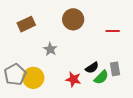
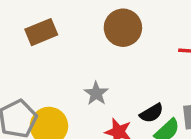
gray star: (50, 49) -> (96, 93), moved

